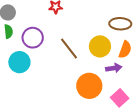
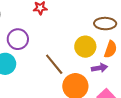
brown line: (69, 48) -> (54, 64), moved

